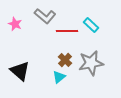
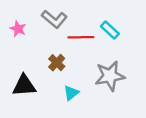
brown cross: (65, 60) -> (57, 63), moved
black triangle: (20, 71) -> (24, 86), turned -45

